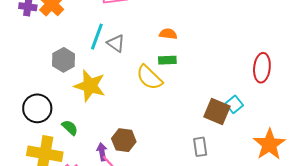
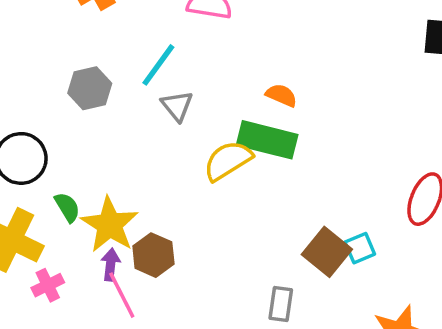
gray triangle: (116, 43) -> (177, 106), moved
green rectangle: (167, 60) -> (267, 140), size x1.8
yellow semicircle: (149, 77) -> (228, 161), turned 88
yellow star: (90, 86) -> (110, 225), moved

